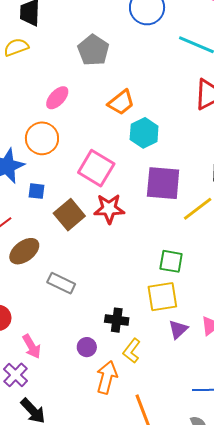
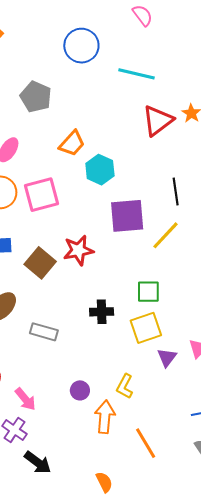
pink square: (96, 168) -> (42, 195), moved, turned -36
black cross: (117, 320) -> (102, 312), moved

